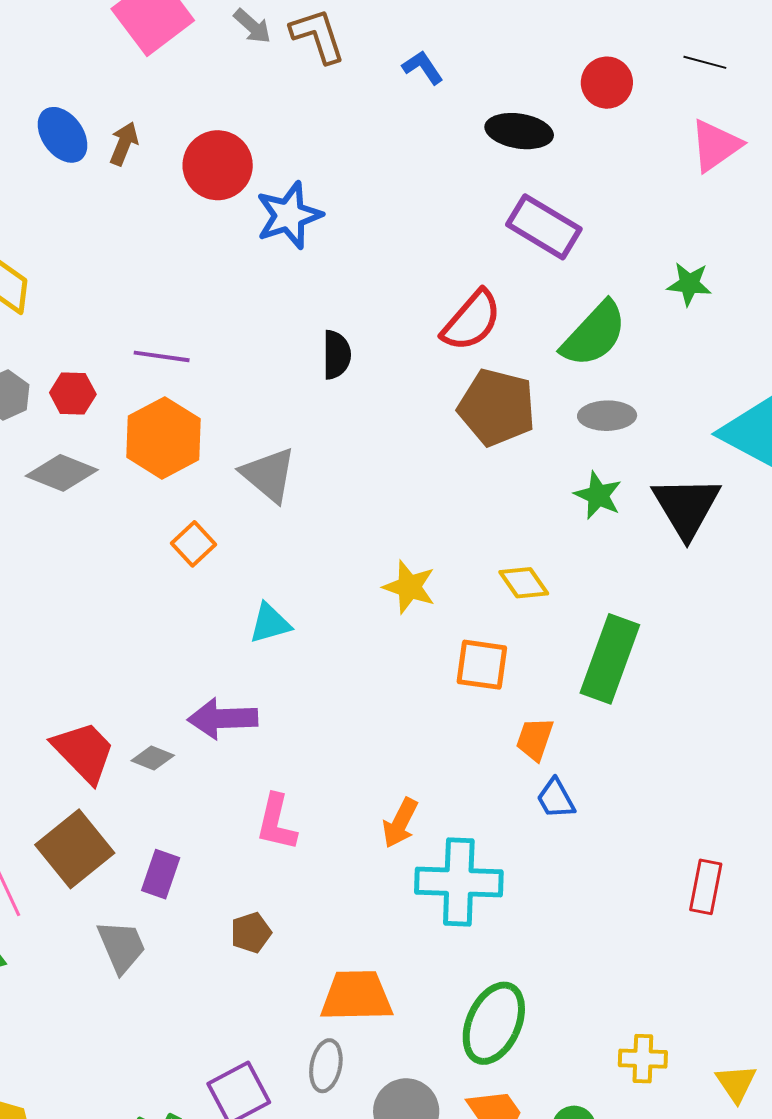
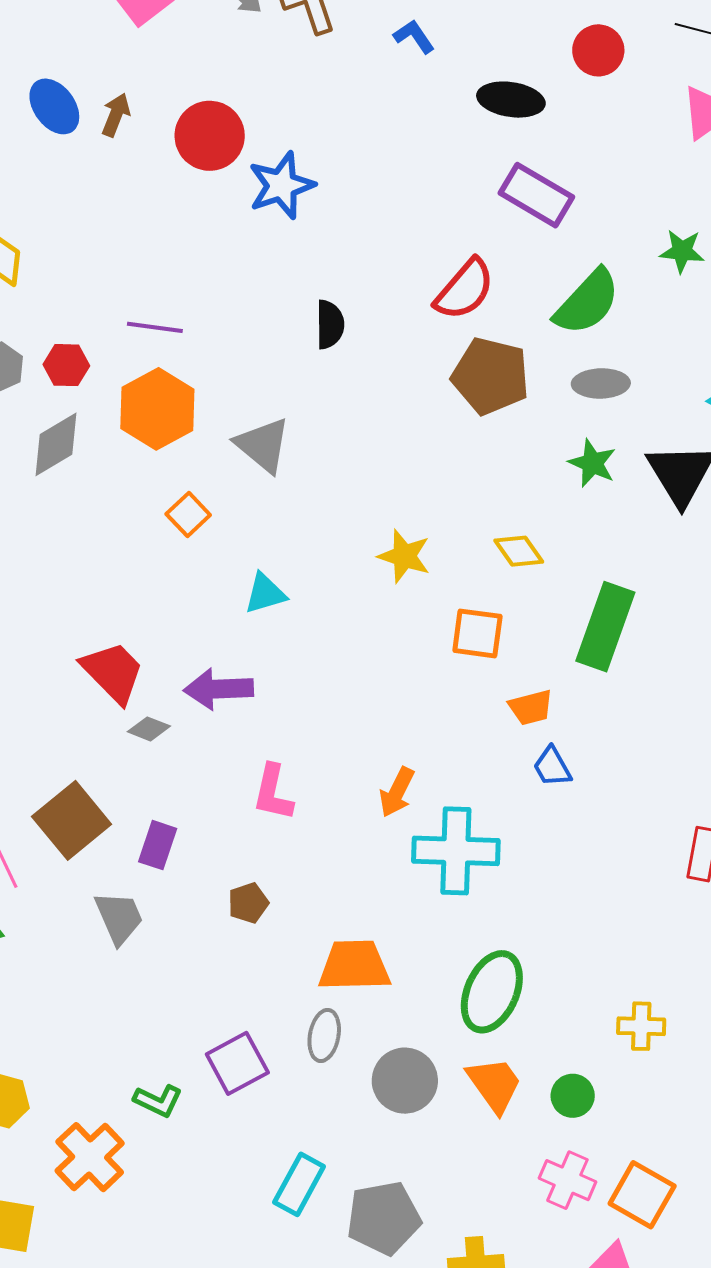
gray diamond: (62, 473) -> (56, 444), turned -52
orange trapezoid: (535, 739) -> (531, 707), turned -123
red trapezoid: (84, 752) -> (113, 672), moved

